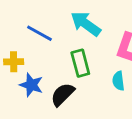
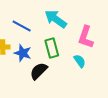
cyan semicircle: (118, 81) -> (80, 61), turned 152
blue star: (31, 85) -> (23, 53), moved

